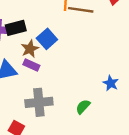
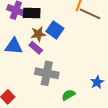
blue square: (47, 39) -> (55, 30), turned -30
gray cross: (39, 102) -> (47, 73), moved

